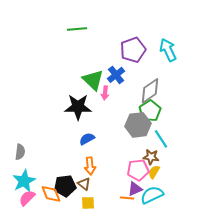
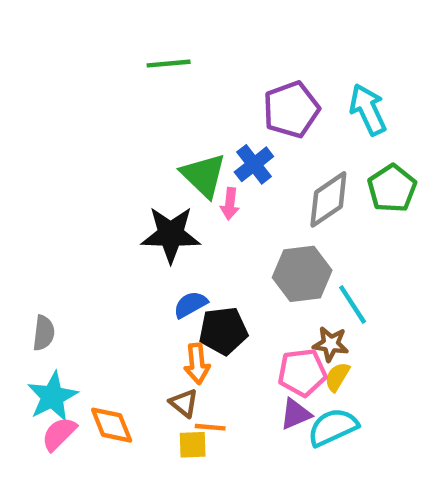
green pentagon: (150, 111) -> (392, 188), moved
black pentagon: (65, 186) -> (223, 331), moved
orange line: (127, 198) -> (210, 427), moved

